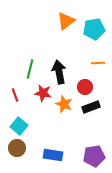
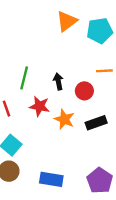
black arrow: (59, 72) -> (58, 81), size x0.6
red circle: (85, 87) -> (84, 91), moved
purple pentagon: (94, 156) -> (100, 181), turned -30

